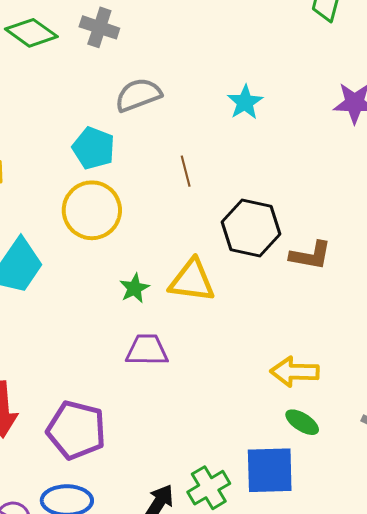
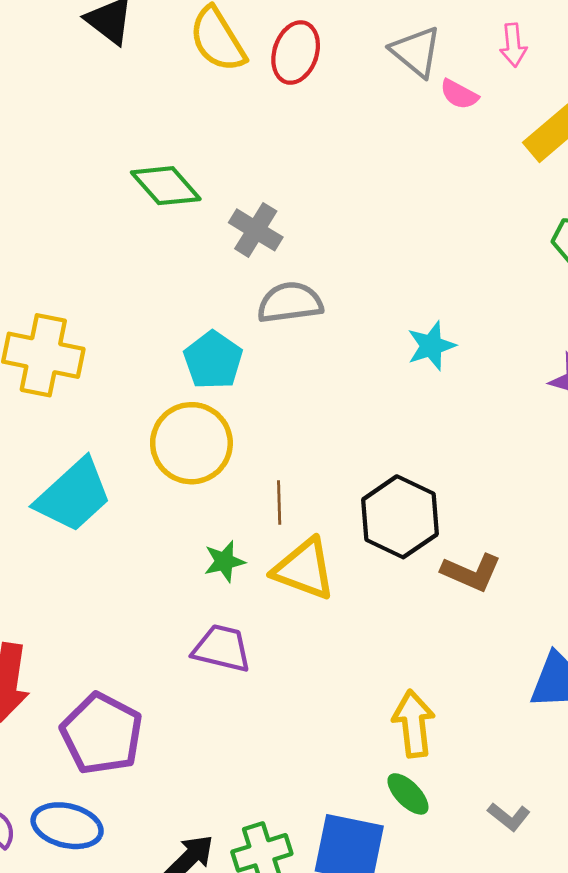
gray cross: (99, 27) -> (256, 230), moved
brown line: (186, 171) -> (279, 502), moved
yellow arrow: (295, 372) -> (414, 724), turned 69

